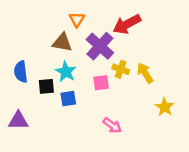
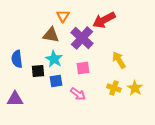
yellow cross: (121, 69) -> (114, 88), moved
pink arrow: (112, 125) -> (78, 94), moved

